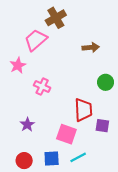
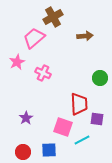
brown arrow: (91, 47) -> (85, 36), moved
pink cross: (42, 87) -> (43, 73), moved
cyan line: (78, 157) -> (82, 140), moved

